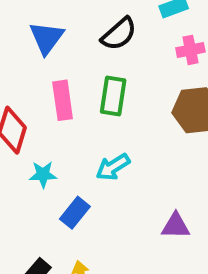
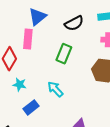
pink rectangle: (63, 100) -> (28, 39), moved
cyan arrow: (113, 167) -> (55, 89), turned 66

